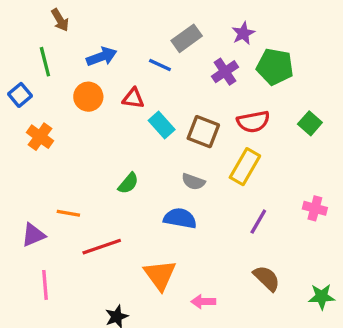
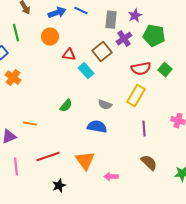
gray rectangle: (187, 38) -> (111, 20), moved, turned -48
blue arrow: (102, 57) -> (57, 13), moved
blue line: (160, 65) -> (81, 11), moved
orange circle: (88, 97) -> (50, 37), moved
green square: (310, 123) -> (165, 70), moved
brown square: (203, 132) -> (102, 52), moved, turned 30
purple line: (258, 222) -> (144, 129), turned -35
red line: (102, 247) -> (48, 157), moved

